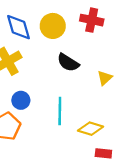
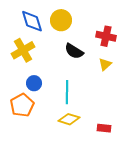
red cross: (92, 20) -> (106, 36), moved
yellow diamond: (91, 129) -> (69, 119), moved

